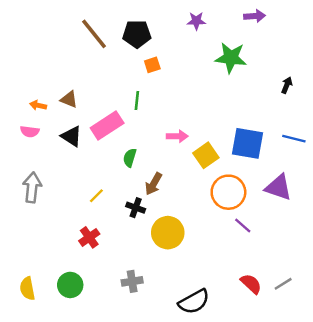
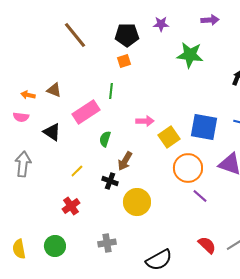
black pentagon: (137, 34) -> (127, 35), moved
black triangle: (71, 136) -> (52, 132), moved

